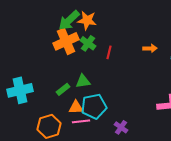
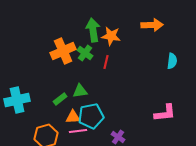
green arrow: (69, 20) -> (93, 30), moved, turned 125
orange star: (87, 20) -> (111, 36), moved
orange arrow: (150, 48) -> (152, 25), moved, size x1.5

